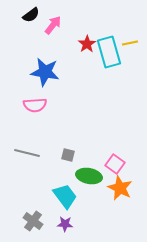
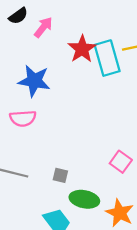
red star: (87, 44) -> (82, 49), size x1.4
pink square: (115, 164) -> (121, 162), moved

